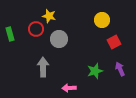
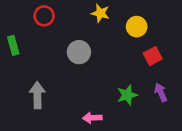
yellow star: (49, 16) -> (100, 13), moved
red circle: (36, 29) -> (44, 16), moved
gray arrow: (43, 67) -> (37, 95), moved

